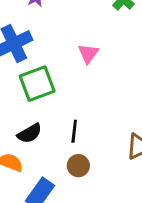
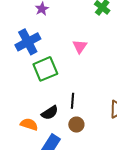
black semicircle: (30, 133) -> (50, 113), moved

